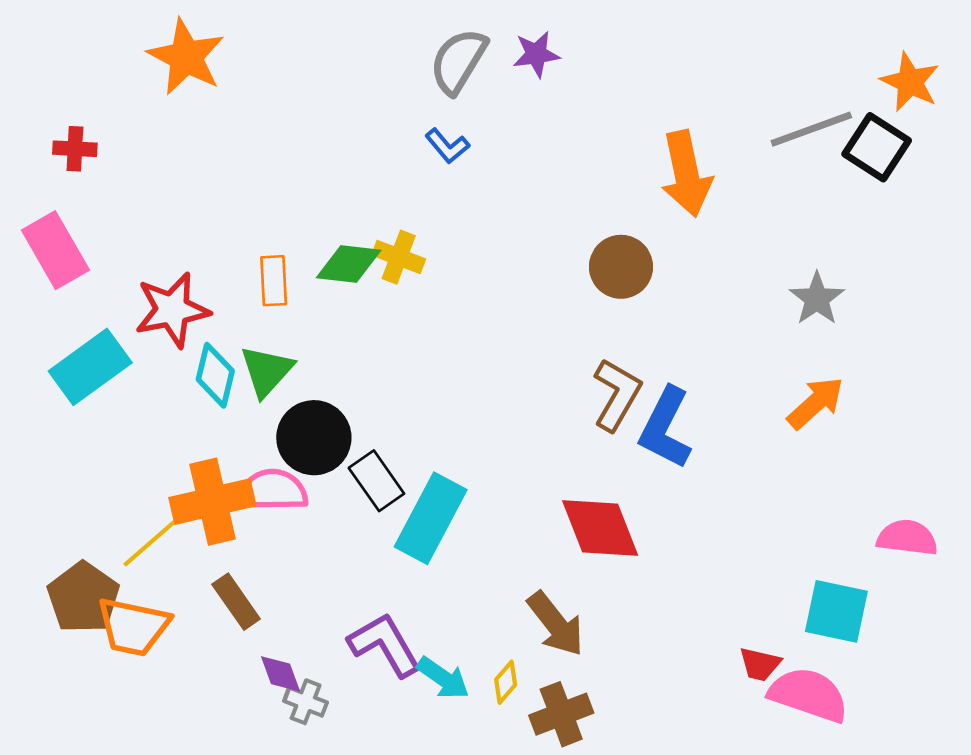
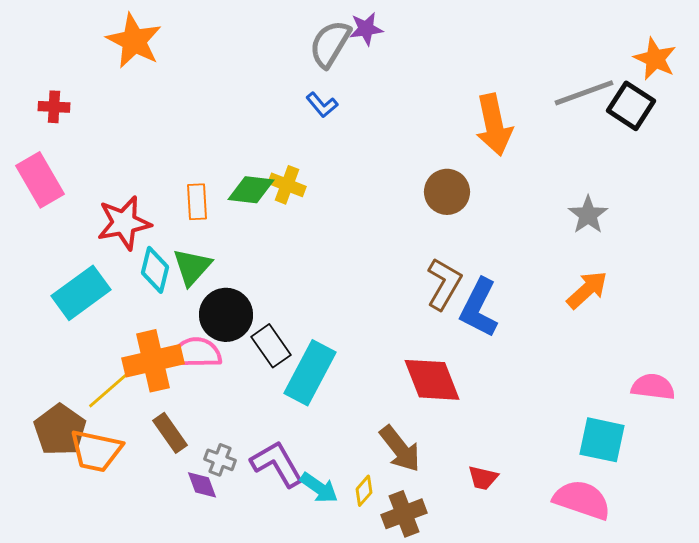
purple star: (536, 54) -> (366, 29), moved
cyan rectangle: (90, 367) -> (81, 293), moved
red trapezoid: (760, 664) -> (483, 478), moved
gray cross: (306, 702) -> (220, 460), moved

